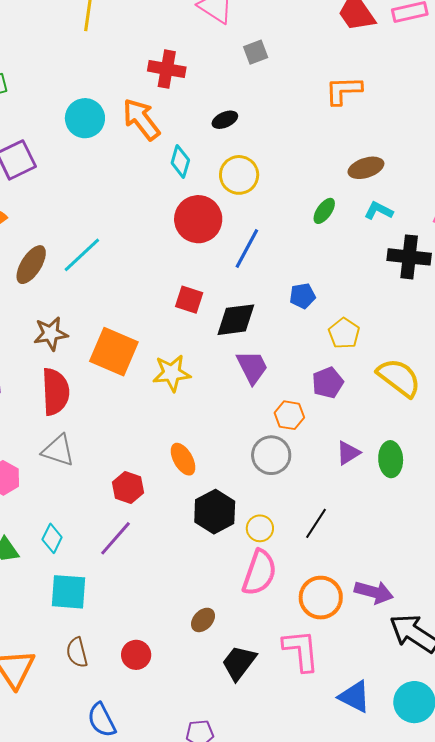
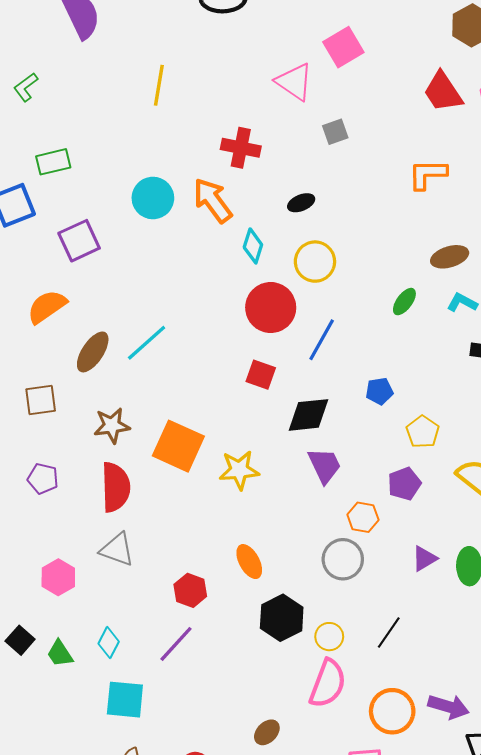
red square: (189, 300) -> (261, 375), moved

